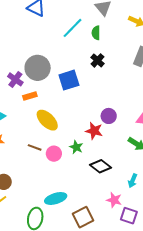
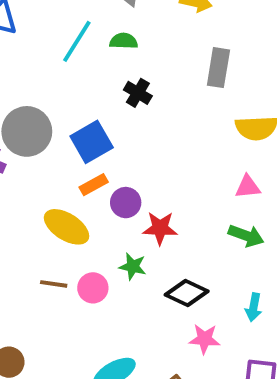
green semicircle: (96, 33) -> (124, 41), turned 104
orange rectangle: (30, 96) -> (94, 185), moved
purple circle: (109, 116) -> (126, 203), moved
pink star: (114, 200) -> (204, 339), moved

